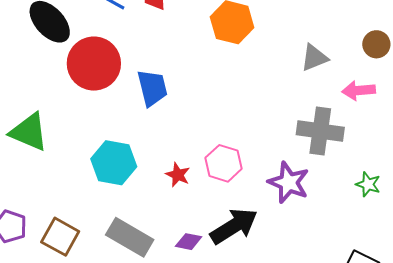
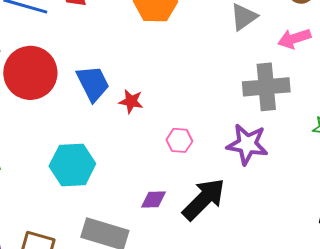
pink hexagon: (224, 163) -> (179, 140), size x0.7
red star: (178, 175) -> (131, 101), moved
purple diamond: (189, 242) -> (154, 199), moved

